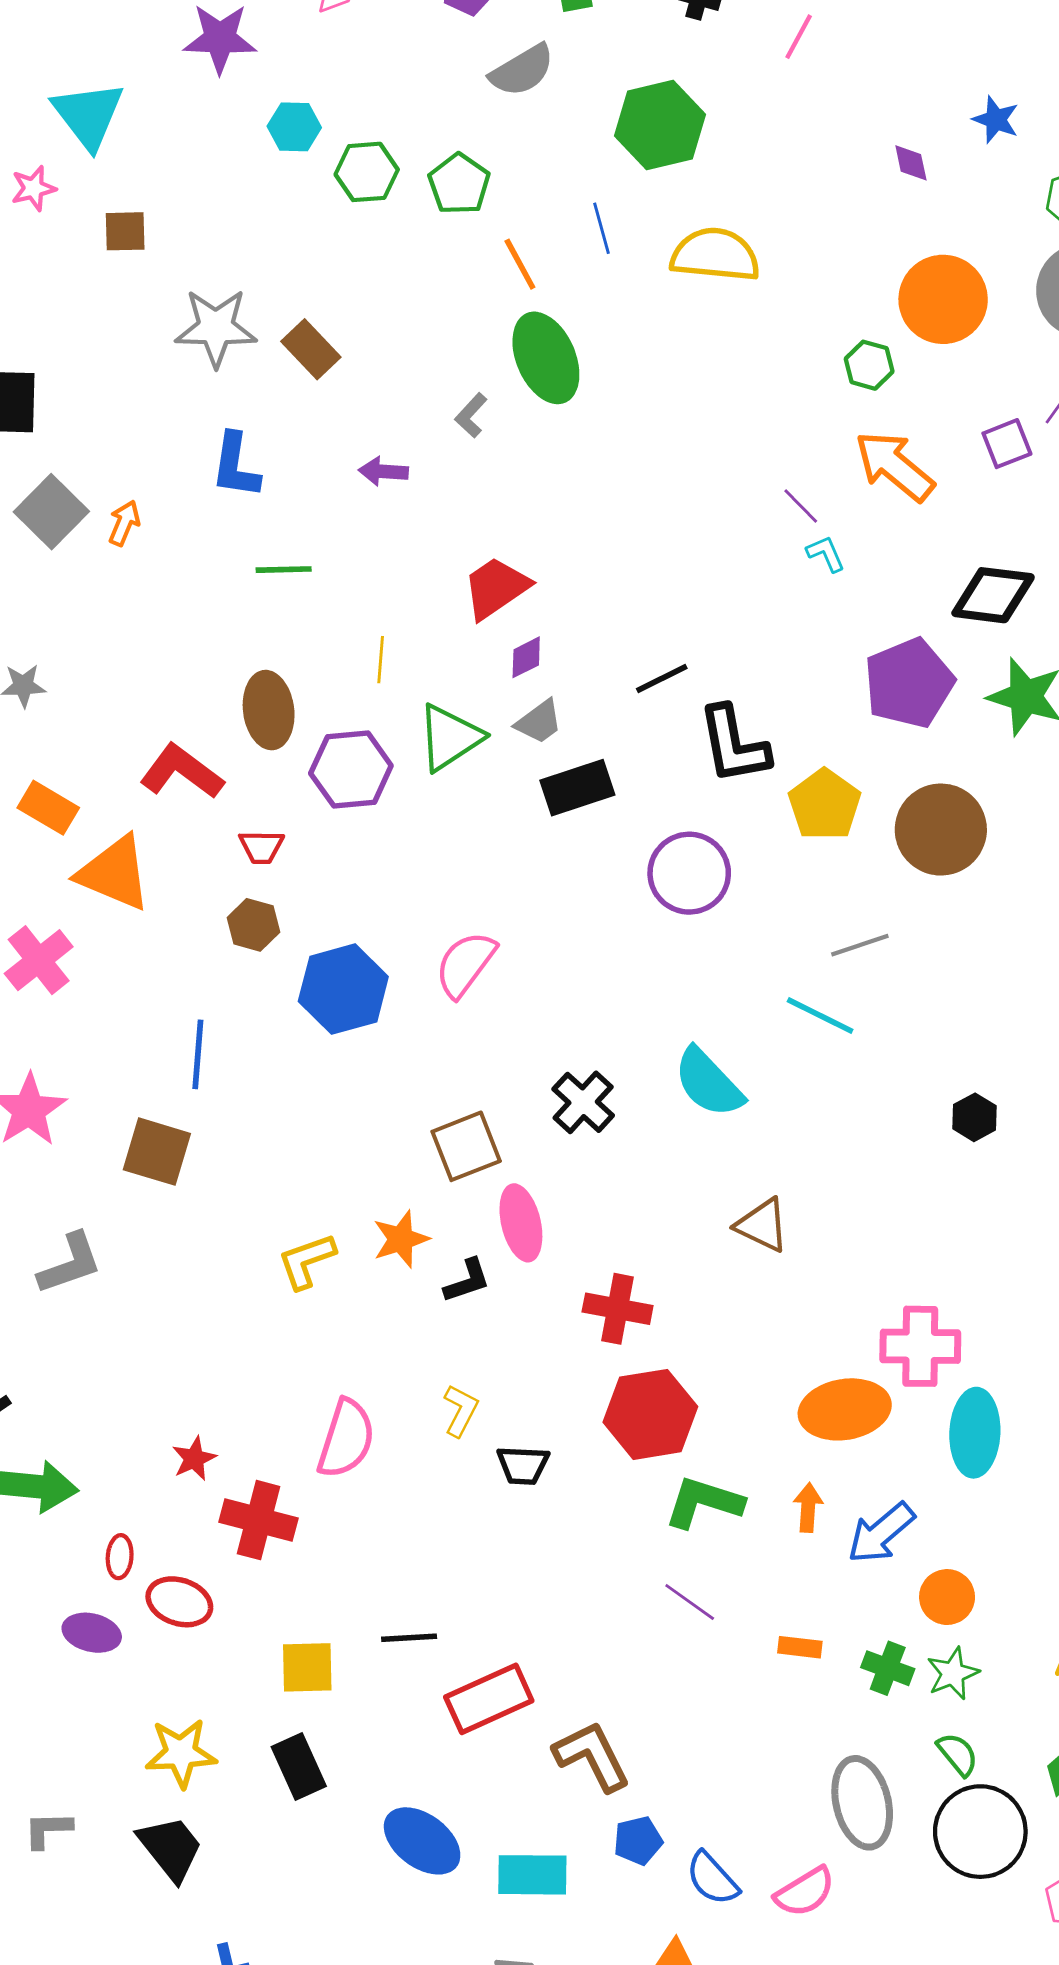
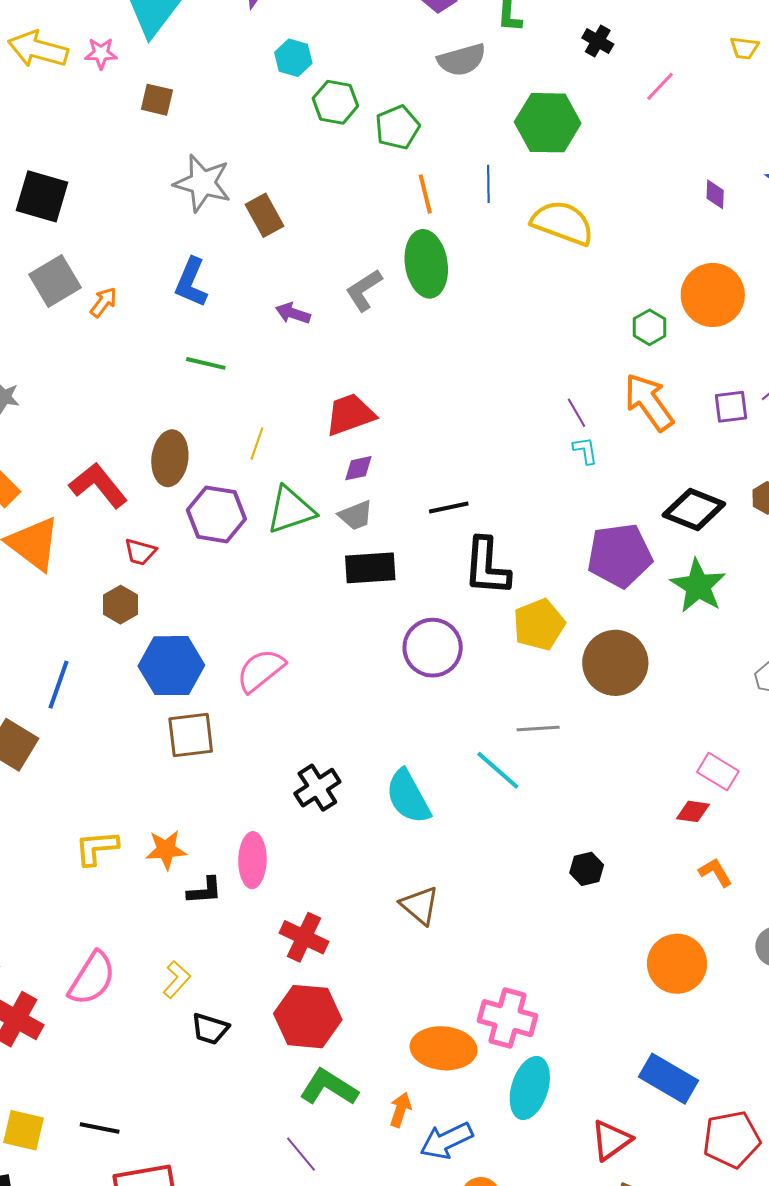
gray L-shape: (471, 415) -> (364, 290), size x1.4
brown square: (466, 1146) -> (191, 735), moved

